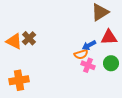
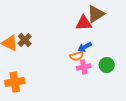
red triangle: (109, 37) -> (84, 23), moved
pink cross: (88, 65) -> (84, 67), turned -32

